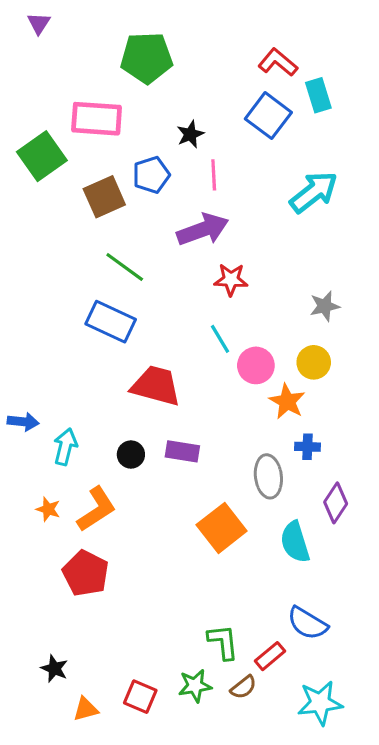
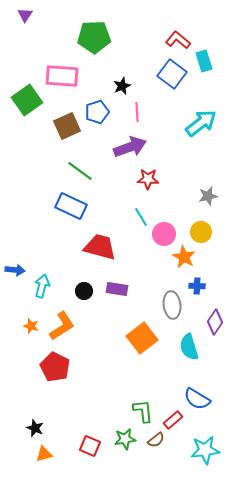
orange triangle: (86, 709) -> (44, 454), moved

